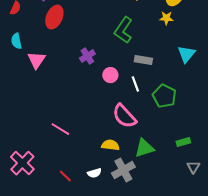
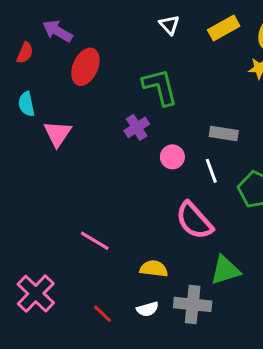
green L-shape: (123, 30) -> (160, 87), moved, turned 132
yellow semicircle: (110, 145) -> (154, 269), moved
gray cross: (123, 170) -> (193, 304), turned 35

